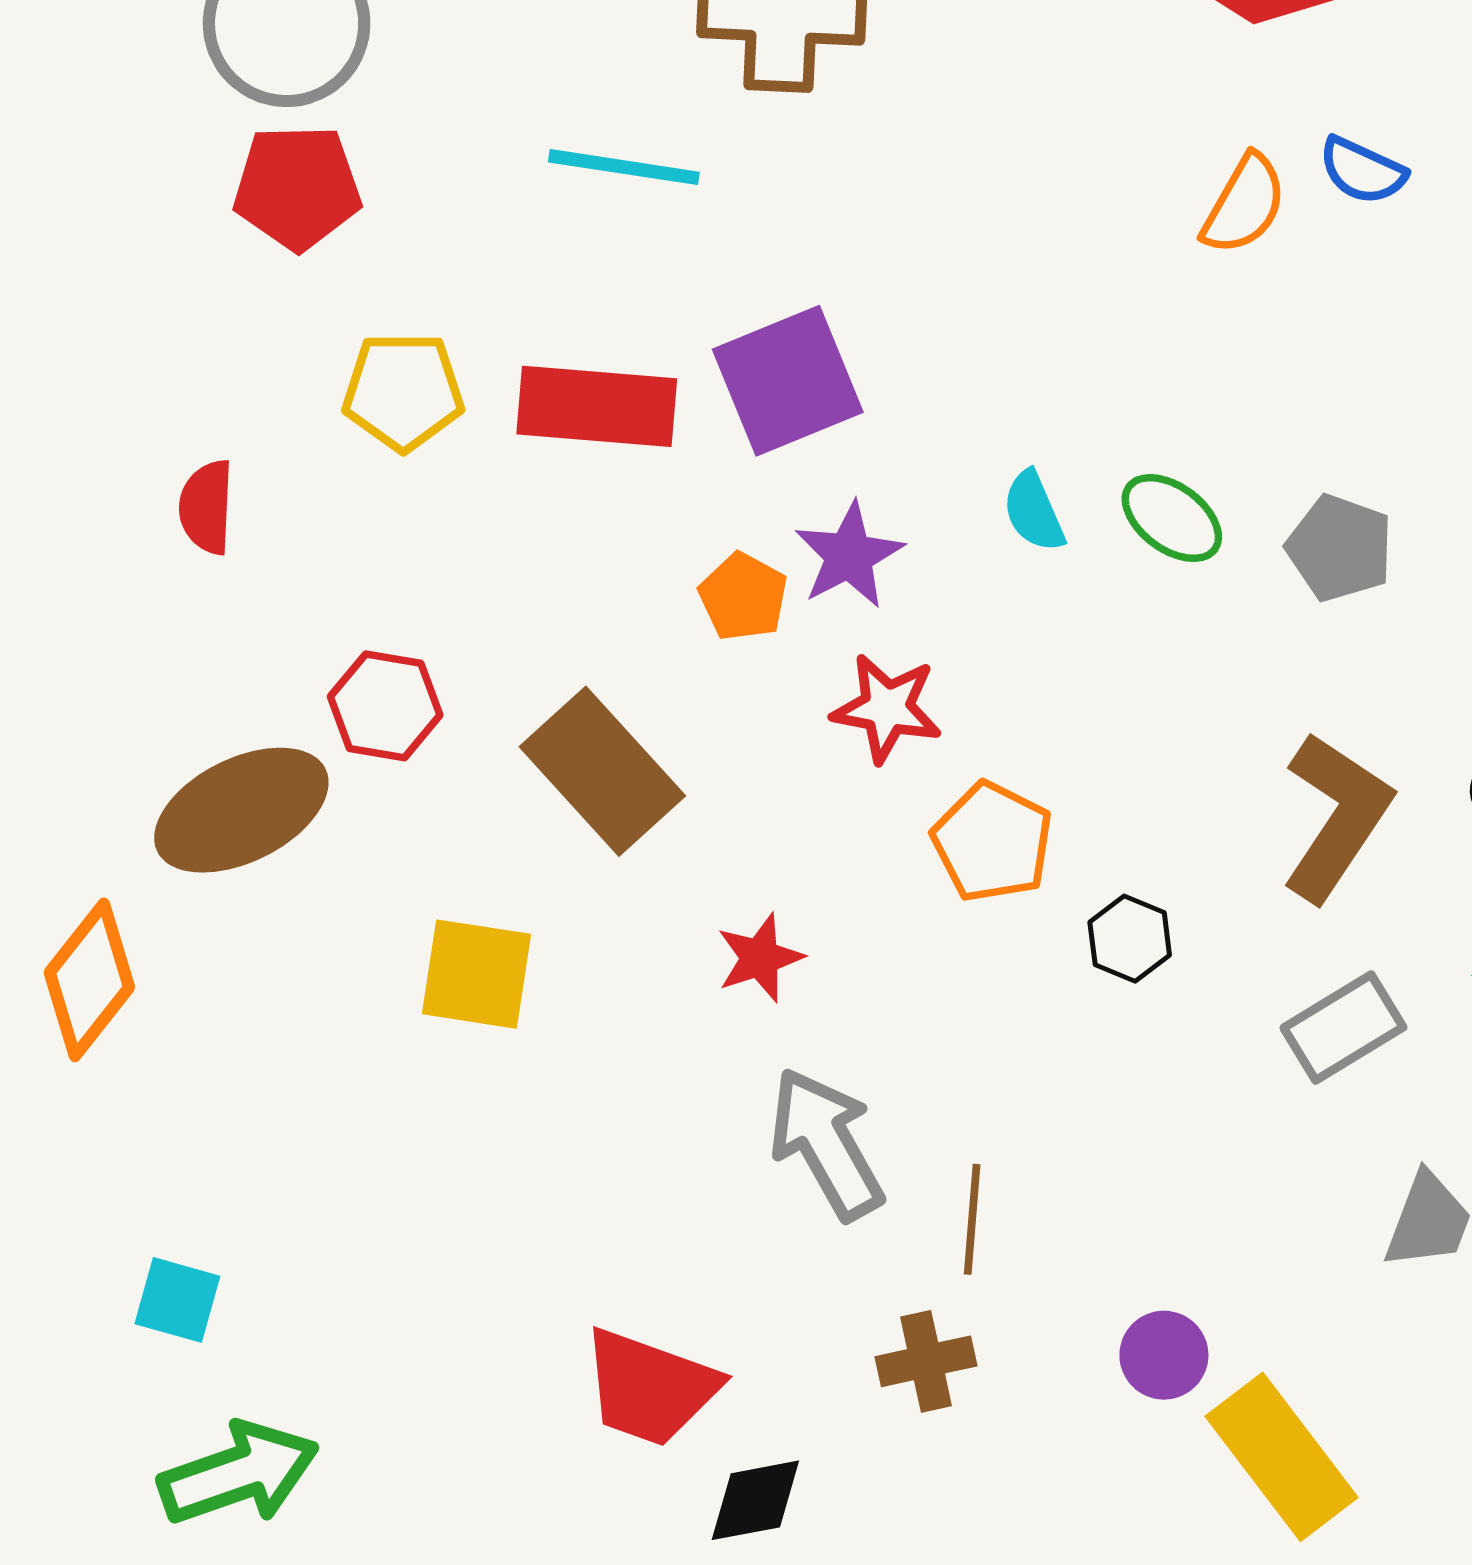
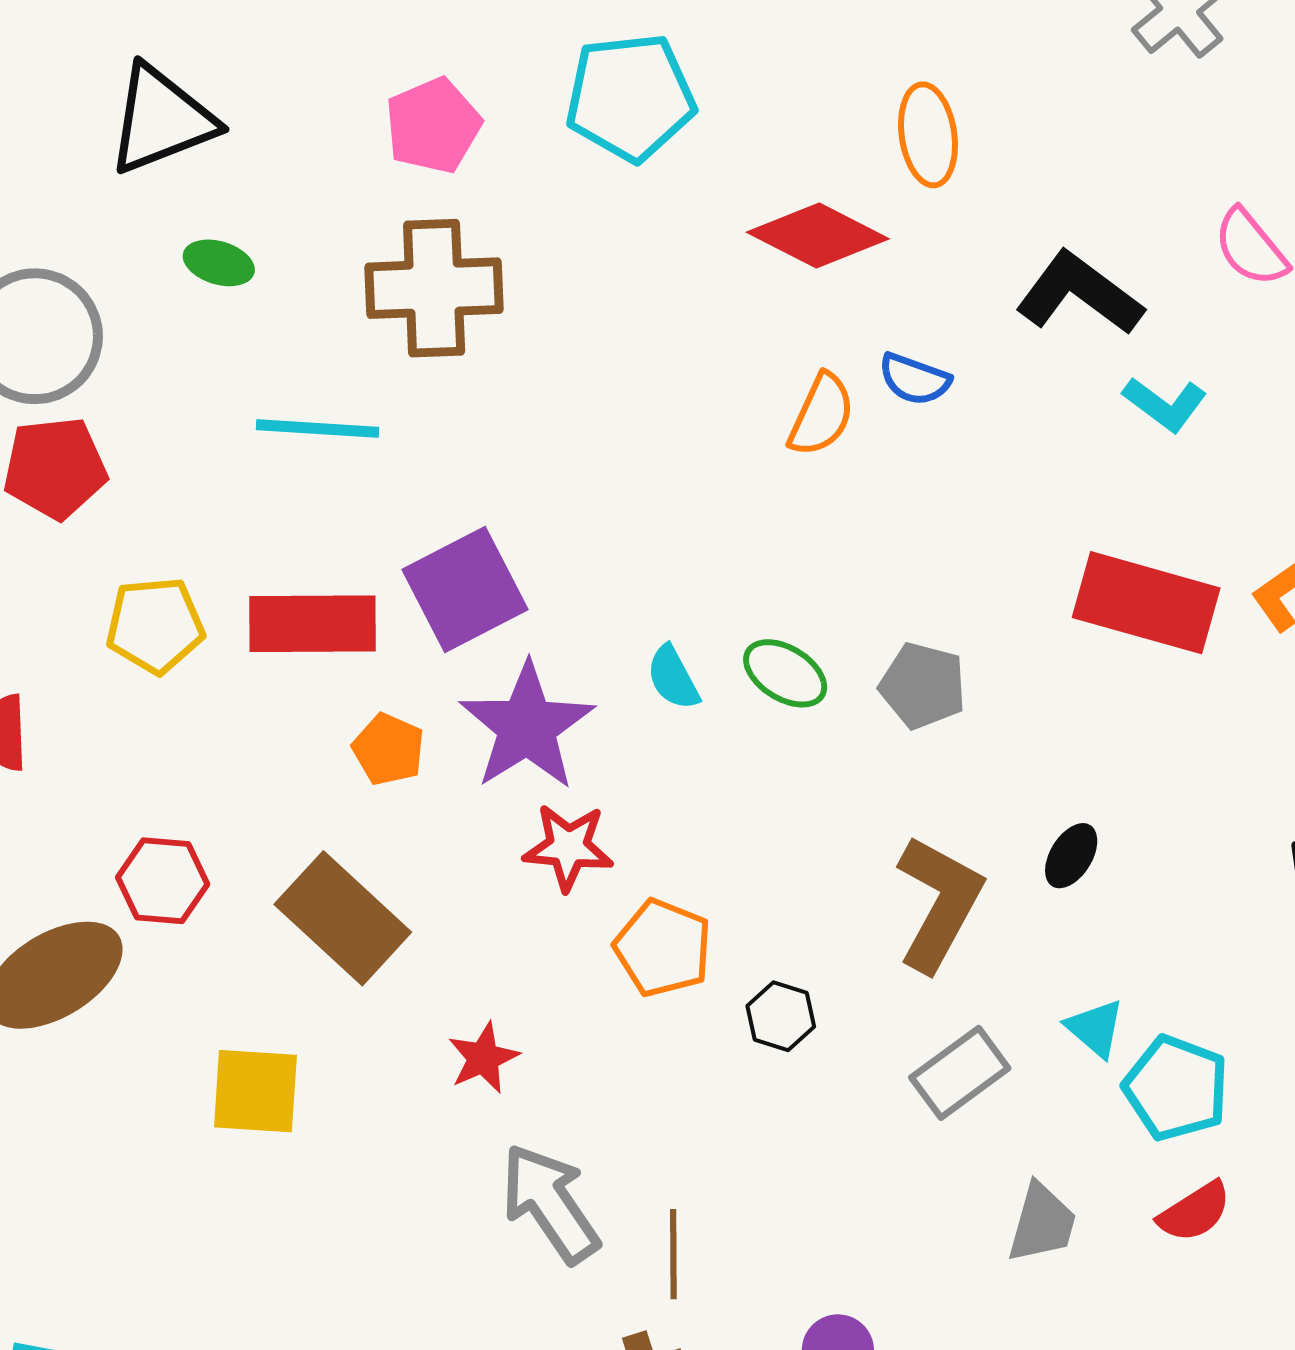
purple star: (849, 555) -> (527, 726), size x1.5
orange pentagon: (743, 597) -> (388, 749), moved

